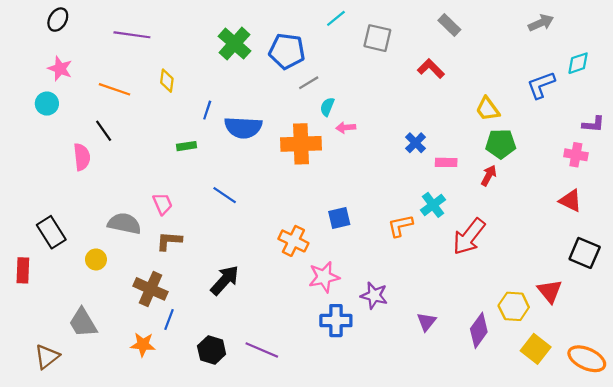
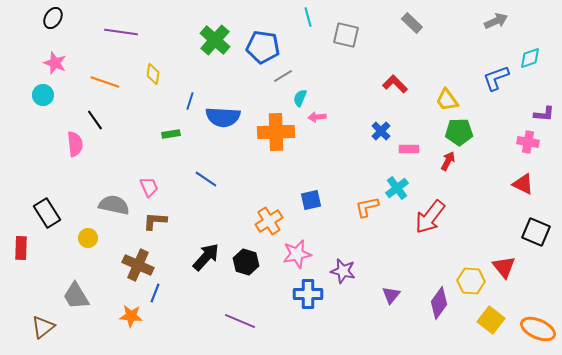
cyan line: (336, 18) -> (308, 17), turned -66
red L-shape: (431, 69) -> (395, 84), moved
orange cross: (293, 241) -> (269, 221), turned 32
black hexagon: (212, 350) -> (246, 262), moved

